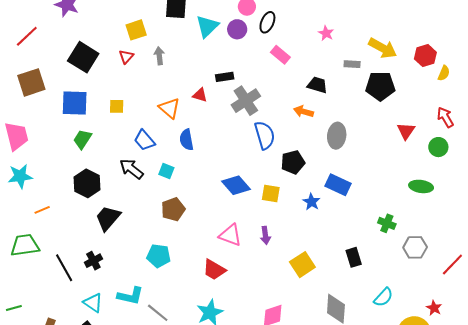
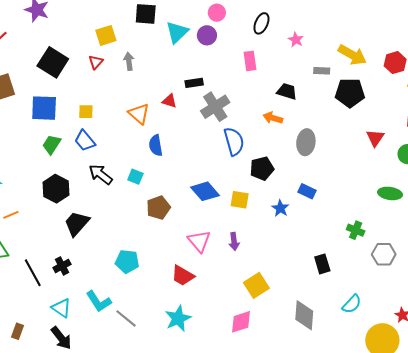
black ellipse: (267, 22) -> (261, 23), moved
pink rectangle: (280, 55) -> (250, 61), turned 42
blue trapezoid: (144, 140) -> (85, 141), moved
blue rectangle: (338, 185) -> (307, 191), size x0.7
brown pentagon: (173, 209) -> (158, 208), moved
pink triangle: (230, 235) -> (199, 241), turned 30
yellow square: (302, 265) -> (256, 285), moved
cyan L-shape: (130, 296) -> (99, 301), turned 44

